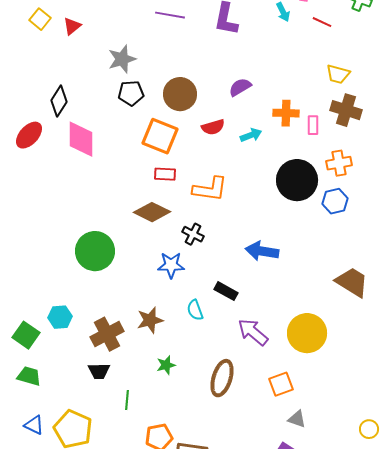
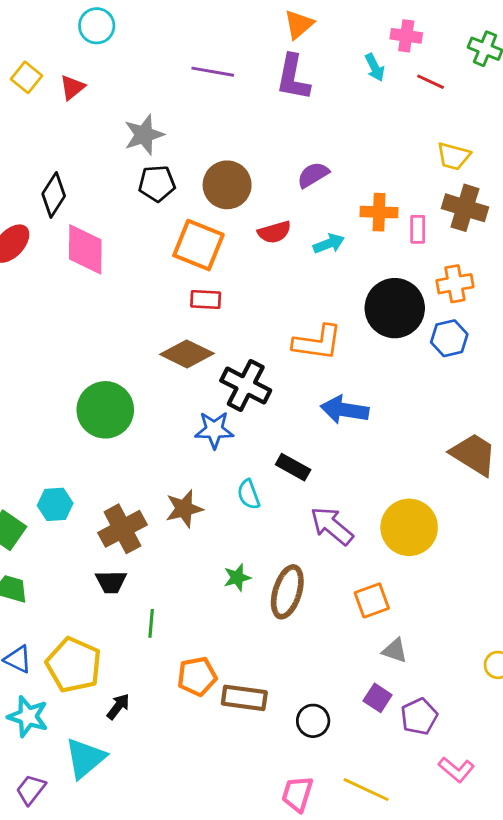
orange L-shape: (210, 189) -> (317, 342), moved
black cross: (193, 234) -> (246, 385), size x1.6
green star: (166, 365) -> (237, 578), moved

